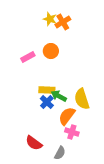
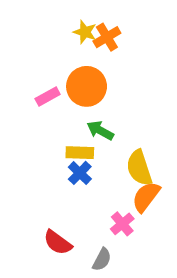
orange circle: (51, 51) -> (87, 86), size x1.5
green arrow: (59, 96) -> (100, 131), moved
orange semicircle: (67, 116) -> (146, 197), moved
pink cross: (72, 132) -> (122, 224), turned 32

